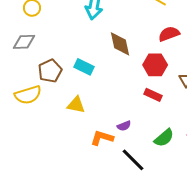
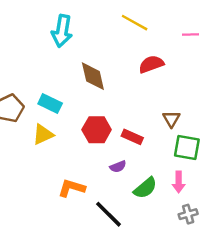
red hexagon: (155, 65) -> (97, 130), moved
yellow triangle: (76, 105) -> (43, 134), moved, turned -36
purple semicircle: (124, 126) -> (118, 167), moved

